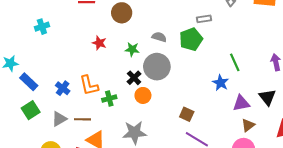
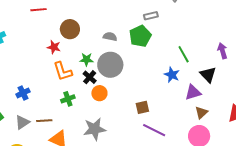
brown circle: (122, 13) -> (70, 29), moved
green star: (132, 49) -> (87, 59), moved
orange L-shape: (89, 85) -> (63, 71), moved
blue cross: (63, 88) -> (23, 93), turned 32
black triangle: (267, 97) -> (208, 75), moved
brown square: (187, 114) -> (142, 107), turned -32

